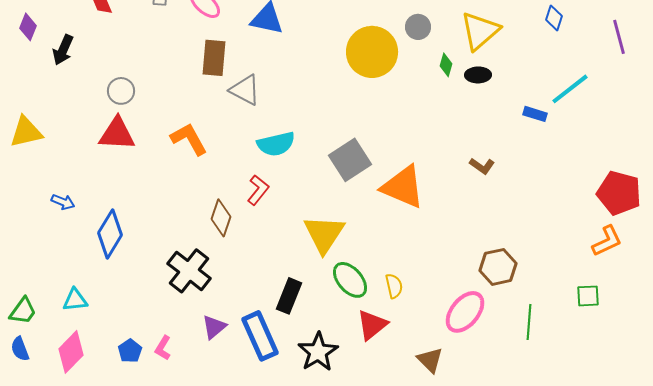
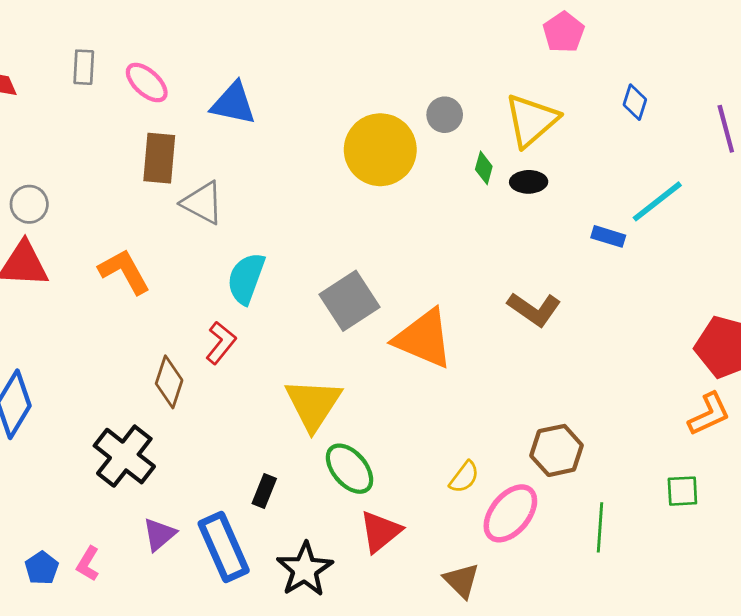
cyan semicircle: (276, 144) -> (246, 278), turned 123
brown L-shape: (482, 166) -> (534, 309), size x1.5
yellow semicircle: (394, 286) -> (464, 477), moved, turned 50
black rectangle: (289, 296) -> (264, 491), size x0.7

